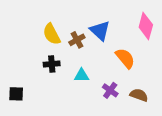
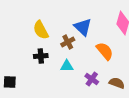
brown cross: (77, 40) -> (68, 42), moved

